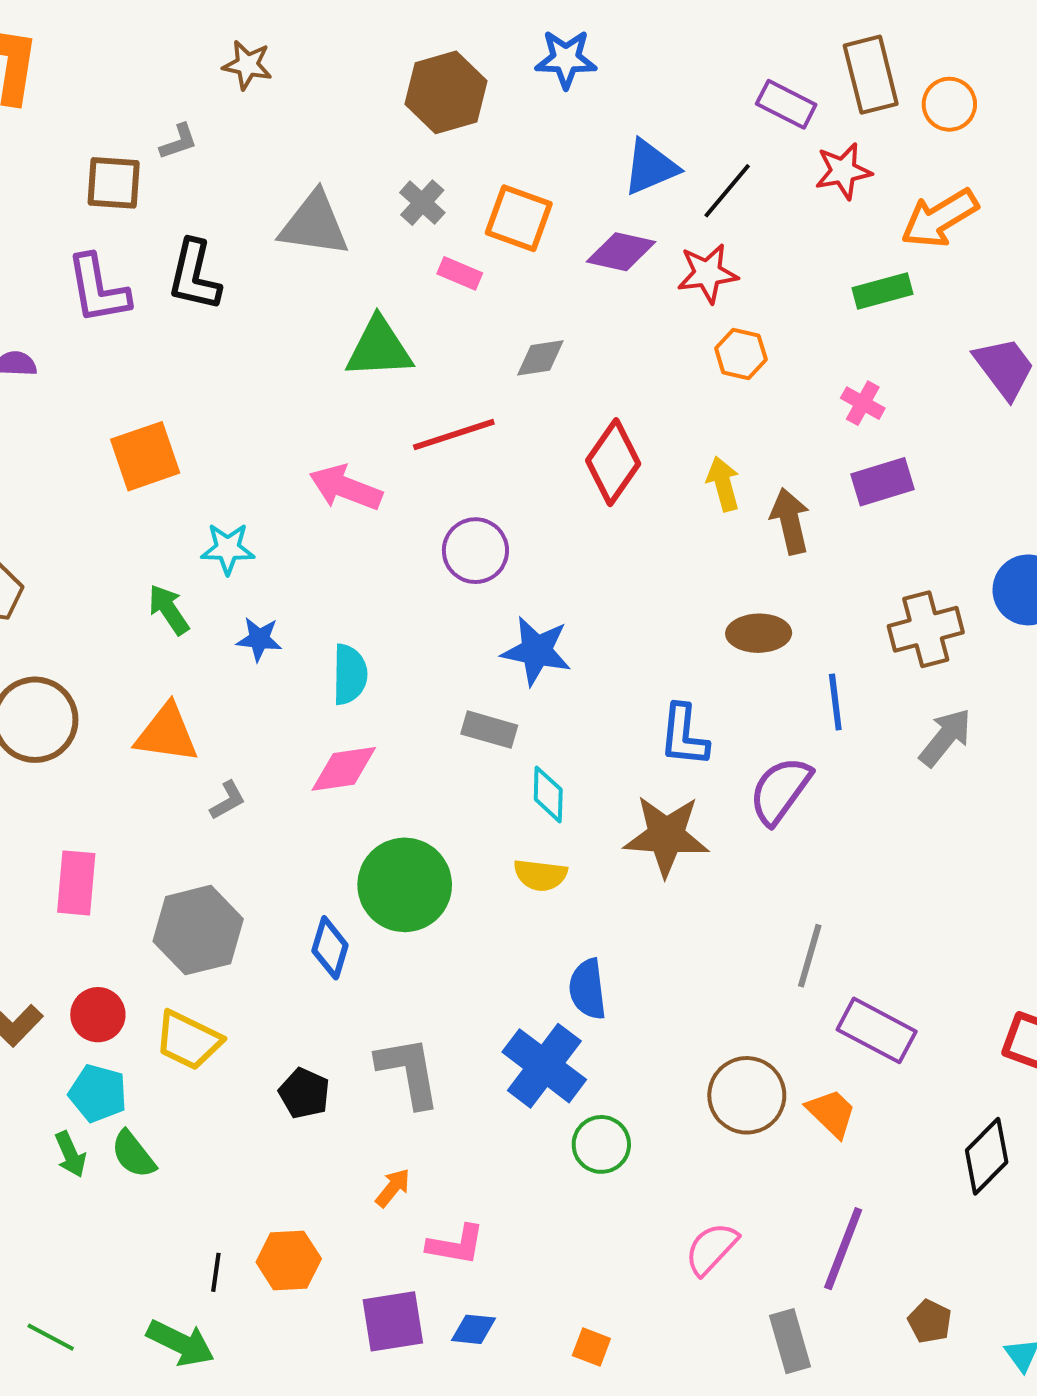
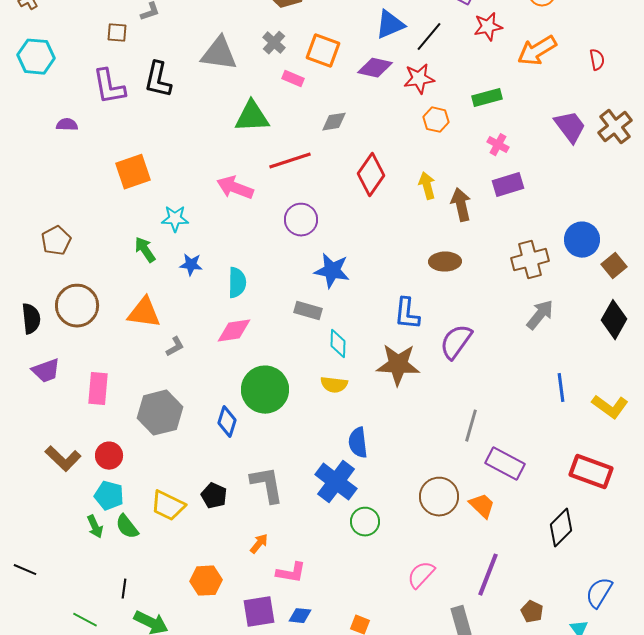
brown square: (114, 183) -> (117, 33), size x0.7
green rectangle: (883, 291) -> (487, 98), moved
blue line: (835, 702) -> (561, 388), moved
yellow trapezoid: (188, 1040) -> (168, 506), moved
black line: (216, 1272) -> (124, 589), moved

